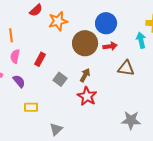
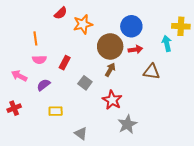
pink semicircle: (15, 56) -> (39, 60), turned -104
brown arrow: (85, 75) -> (110, 70), moved
purple semicircle: (19, 81) -> (43, 85), turned -88
gray star: (131, 120) -> (127, 124), moved, turned -30
gray triangle: (56, 129) -> (81, 133), turned -40

